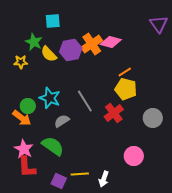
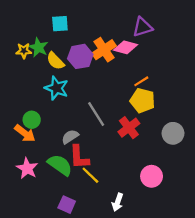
purple triangle: (159, 24) -> (142, 27), moved, turned 48
yellow star: (21, 62) -> (24, 51), moved
cyan star: (50, 98) -> (57, 88), moved
red L-shape: (27, 167) -> (79, 157), moved
yellow line: (80, 174) -> (90, 175), moved, turned 48

